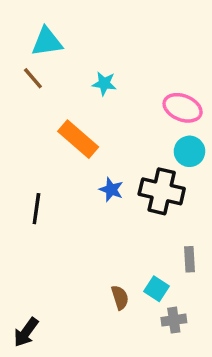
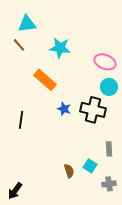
cyan star: (104, 83) -> (60, 48), size x1.5
gray cross: (174, 320) -> (109, 184), moved

